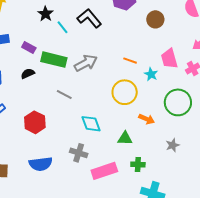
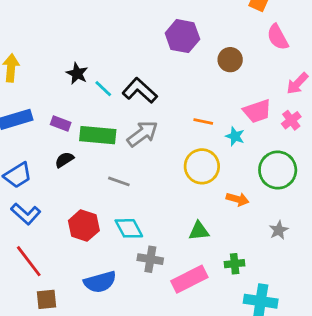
black L-shape: (89, 18) -> (140, 91), moved
pink trapezoid: (169, 59) -> (257, 111), turned -85
cyan diamond: (91, 124) -> (129, 228), moved
green triangle: (125, 138) -> (199, 231), moved

